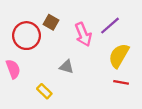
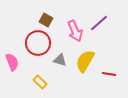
red circle: (26, 36) -> (38, 43), moved
yellow semicircle: (119, 56) -> (85, 61), moved

